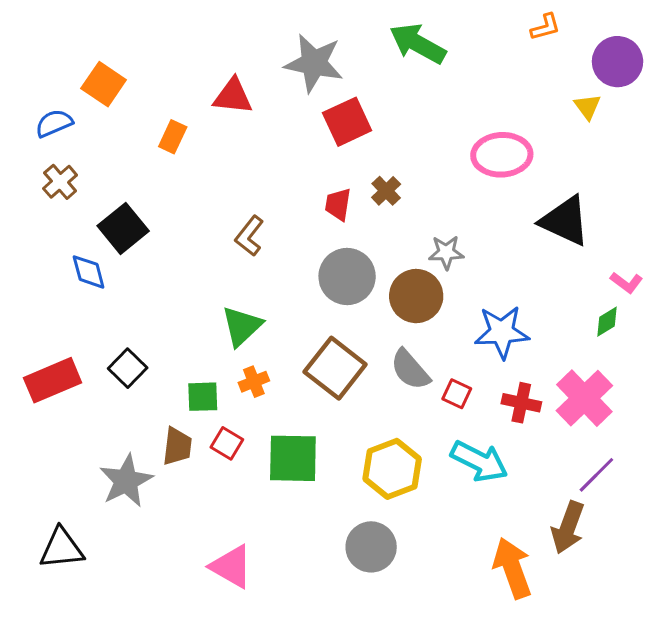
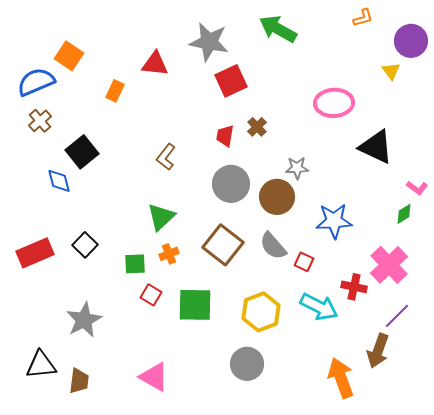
blue semicircle: (54, 123) -> (36, 82), size x1.5
red cross: (521, 403) -> (354, 287), moved
brown trapezoid: (177, 446) -> (79, 381), moved

